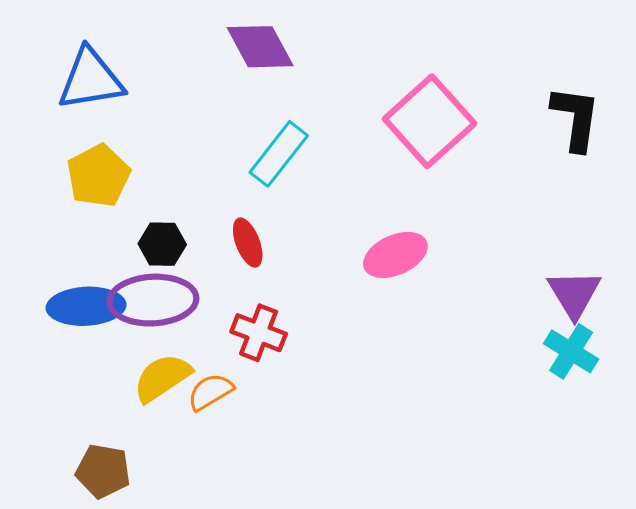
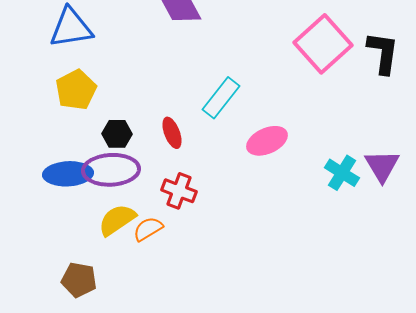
pink square: (430, 121) -> (323, 44), moved
cyan rectangle: (279, 154) -> (221, 98), moved
cyan cross: (571, 351) -> (342, 173), moved

